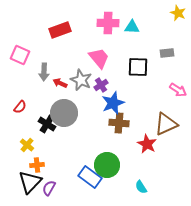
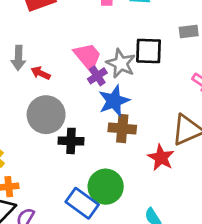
pink trapezoid: (99, 58) -> (88, 56), moved
gray star: (81, 80) -> (121, 63), moved
black cross: (47, 124) -> (71, 141), moved, turned -30

